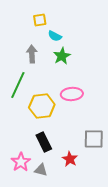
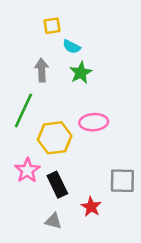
pink star: (21, 162) -> (27, 170), moved

